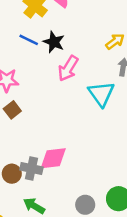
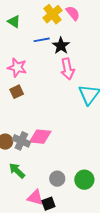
blue line: (29, 40) -> (42, 40), turned -49
pink arrow: (68, 68) -> (68, 69), turned -55

